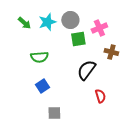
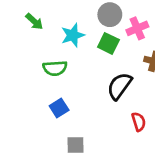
gray circle: (70, 20) -> (110, 15), moved
cyan star: (47, 22) -> (73, 35), moved
green square: (78, 39) -> (108, 43), turned 35

